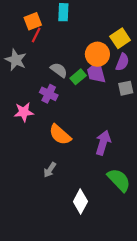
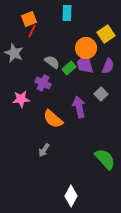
cyan rectangle: (63, 12) -> (67, 13), moved
purple semicircle: (122, 62) -> (108, 66), moved
gray square: (126, 88) -> (101, 94), moved, turned -32
purple arrow: (103, 143) -> (79, 107), moved, turned -30
white diamond: (80, 202) -> (71, 196), moved

